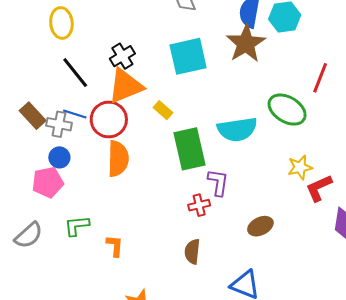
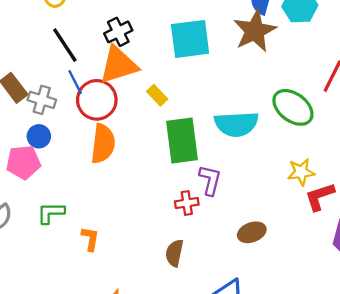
blue line: (75, 114) -> (75, 82), moved, turned 40

